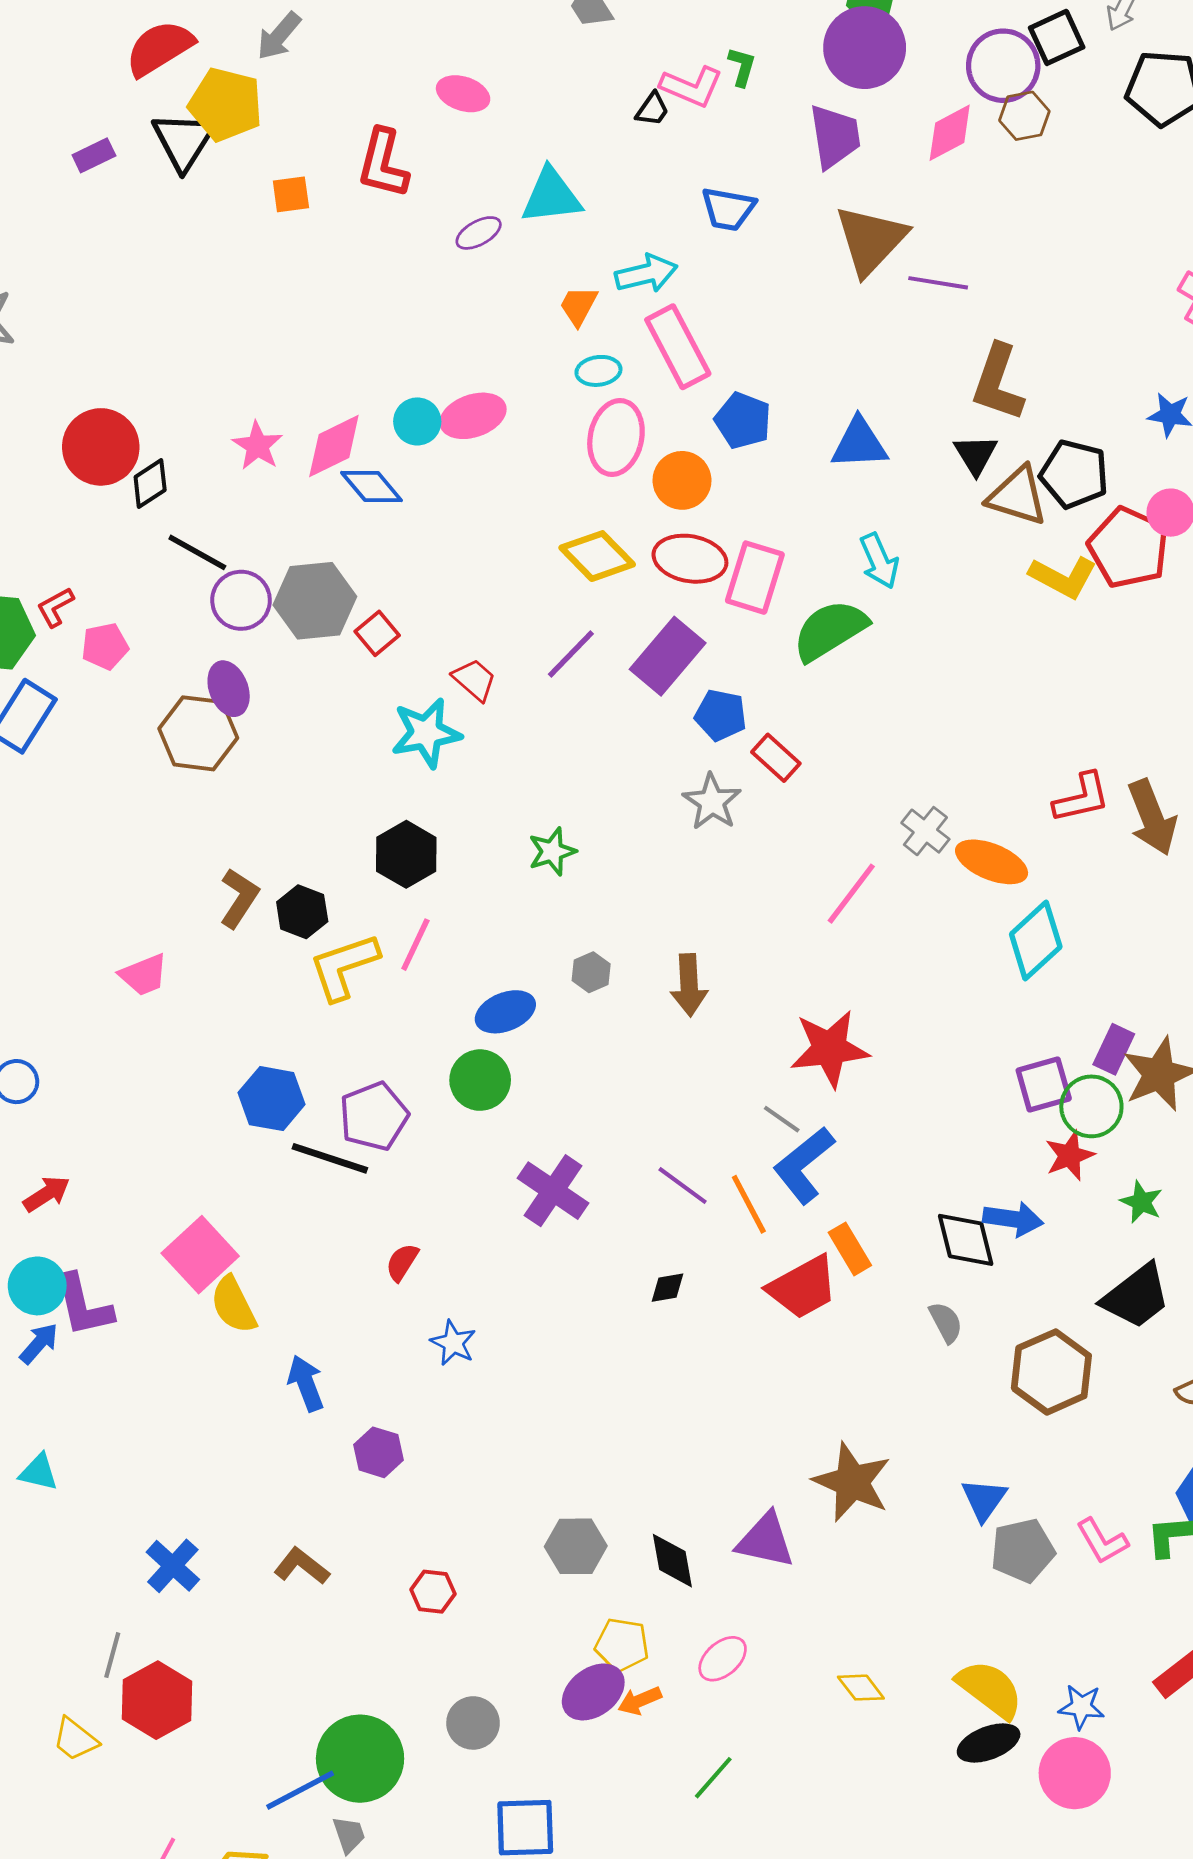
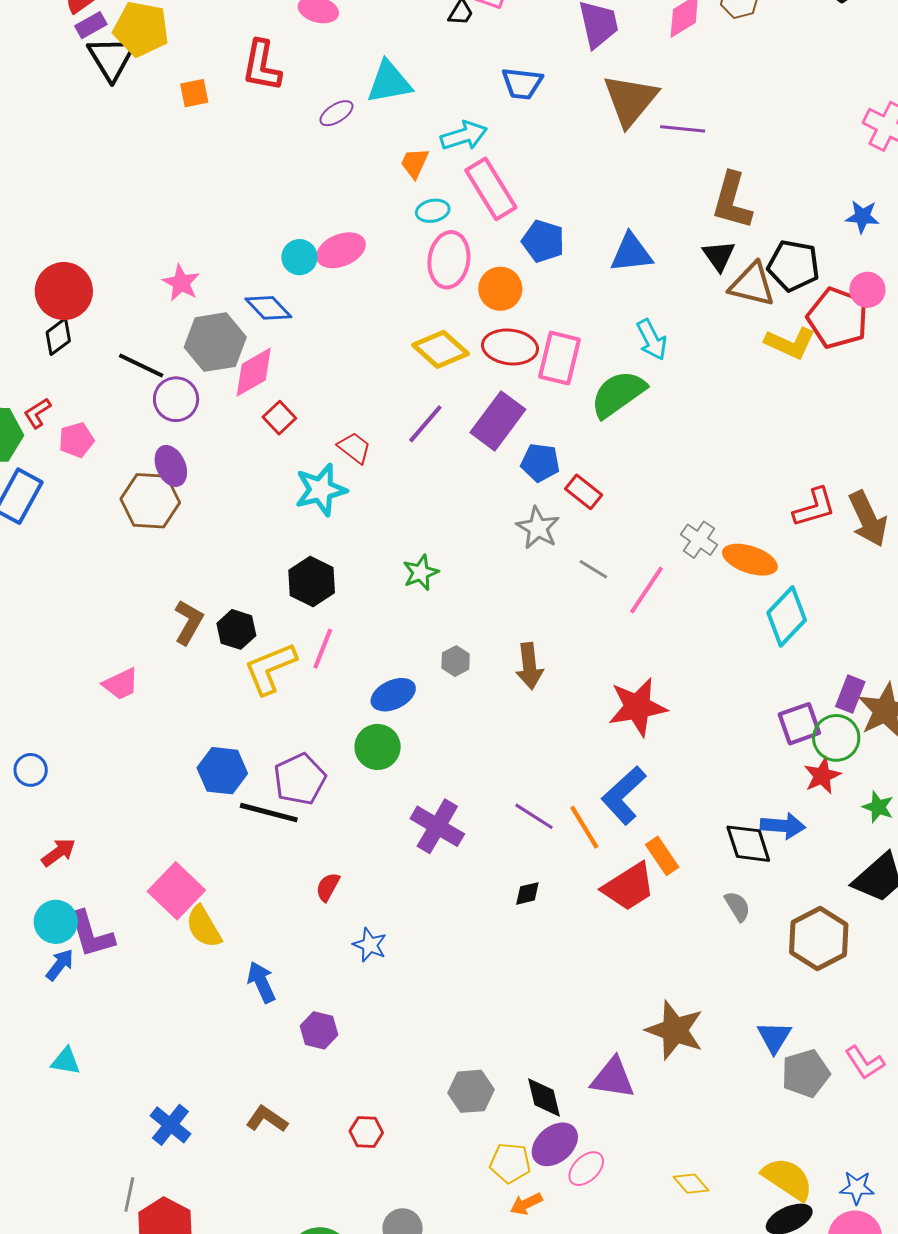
purple rectangle: (94, 155) -> (91, 25), moved
pink diamond: (334, 446) -> (254, 372), moved
black diamond: (150, 483) -> (58, 337), moved
gray hexagon: (315, 601) -> (215, 342), moved
gray line: (782, 1119) -> (593, 569), moved
purple ellipse: (593, 1692) -> (555, 1144), moved

